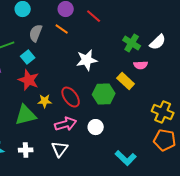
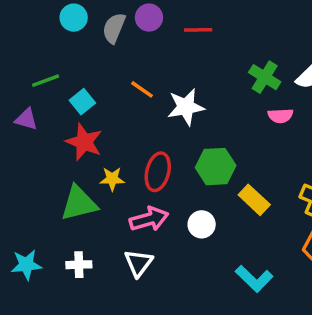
red line: (94, 16) -> (198, 30), turned -42
orange line: (62, 29) -> (142, 89), moved
gray semicircle: (36, 33) -> (114, 28), moved
yellow rectangle: (126, 81) -> (254, 200), moved
red ellipse: (71, 97) -> (158, 172), turned 50

